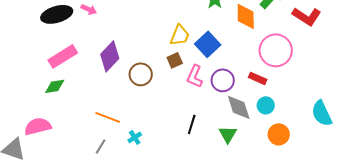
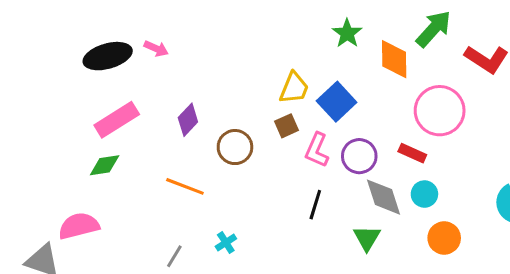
purple diamond: (110, 56) -> (188, 120), size x0.7
orange line: (108, 117) -> (185, 186), moved
black line: (192, 124) -> (315, 205), moved

